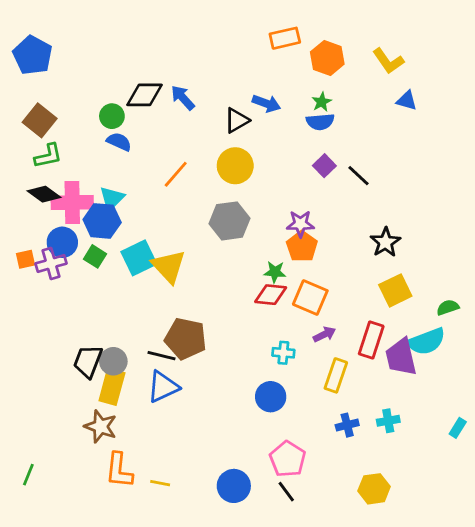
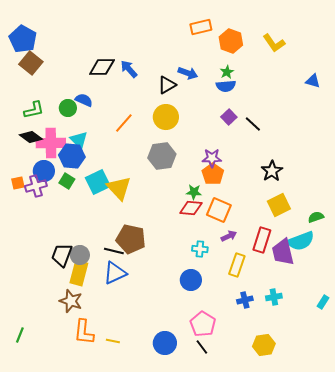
blue triangle: (407, 101) -> (313, 81), moved
green circle: (112, 116) -> (68, 108), moved
brown square: (40, 120) -> (31, 63), moved
cyan triangle: (112, 198) -> (79, 140), turned -30

